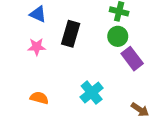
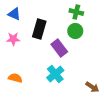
purple rectangle: (132, 59) -> (59, 48), moved

